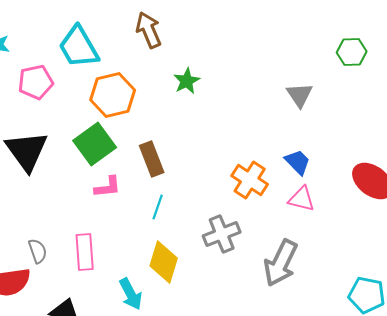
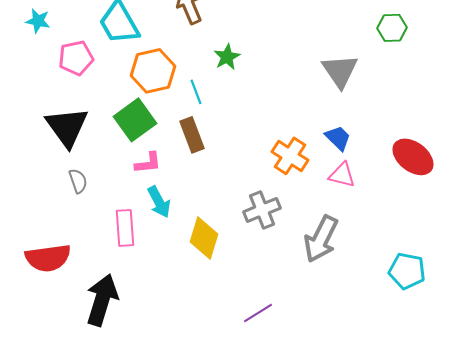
gray triangle: (300, 95) -> (340, 71), size x1.4
cyan line: (158, 207) -> (196, 92), moved, turned -40
gray semicircle: (38, 251) -> (78, 181), moved
cyan arrow: (131, 294) -> (159, 202), moved

